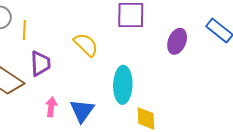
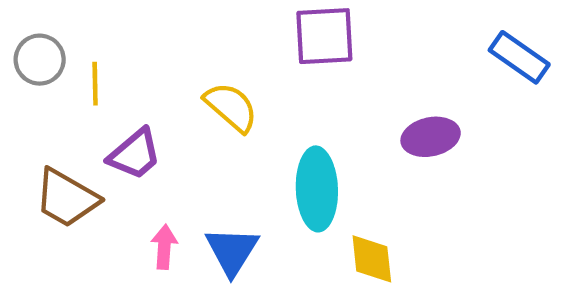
purple ellipse: (177, 41) -> (431, 137), moved, turned 60
purple trapezoid: (40, 64) -> (135, 154), turned 56

